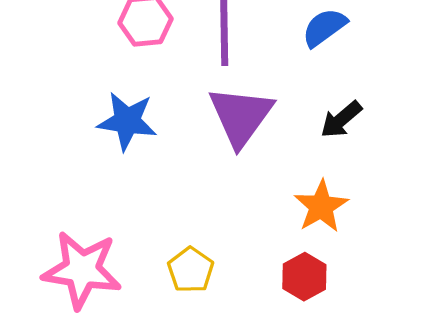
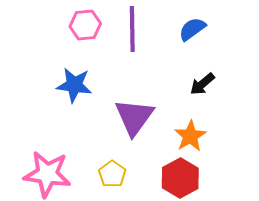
purple triangle: (241, 116) -> (134, 117), moved
red hexagon: (304, 277) -> (180, 178), size x1.4

